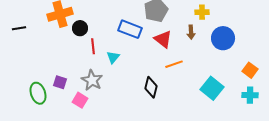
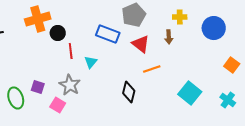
blue circle: (223, 38) -> (214, 28), moved
orange square: (250, 70) -> (232, 65), moved
cyan cross: (250, 95) -> (228, 100), turned 35

